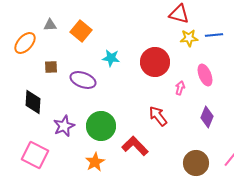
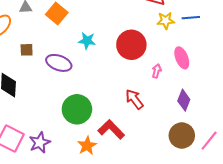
purple star: (64, 126) -> (40, 143), moved
orange star: (95, 162) -> (87, 146), moved
brown circle: (196, 163) -> (182, 136), moved

